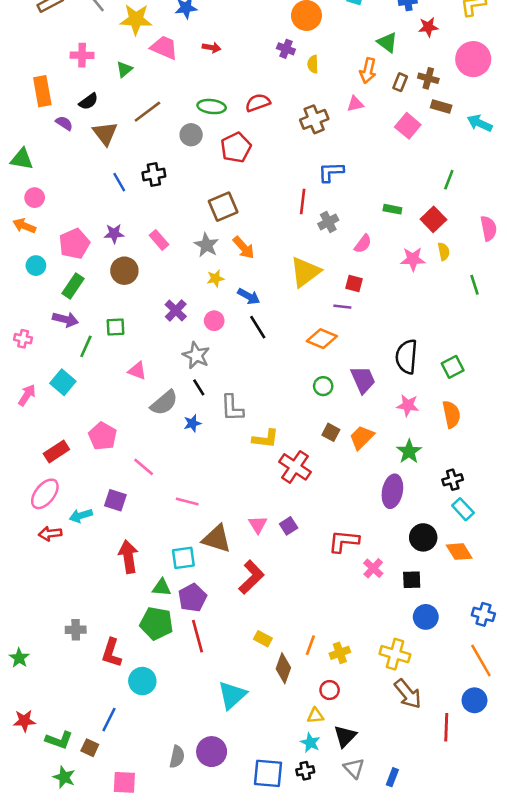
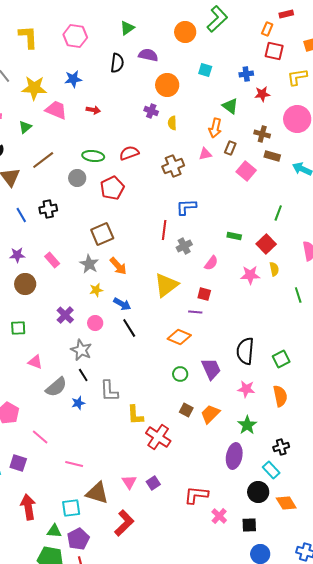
brown rectangle: (400, 82) -> (230, 148), moved
yellow L-shape: (265, 439) -> (135, 415), turned 80
cyan rectangle: (463, 509) -> (271, 470), moved

